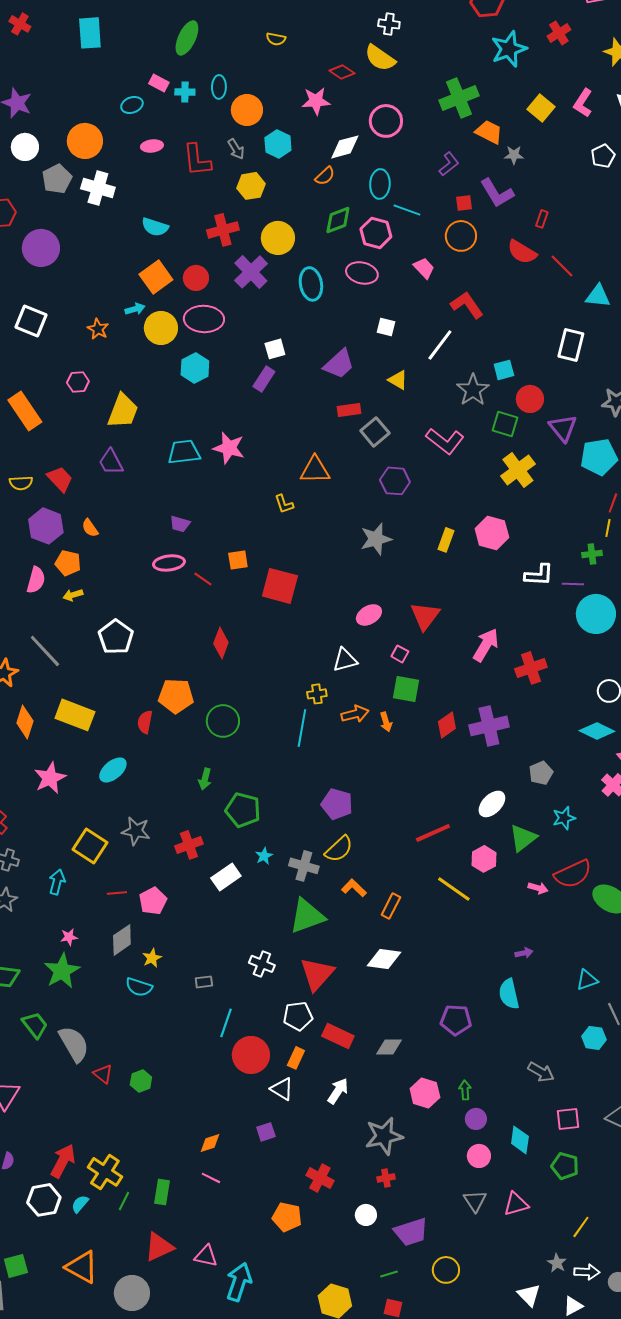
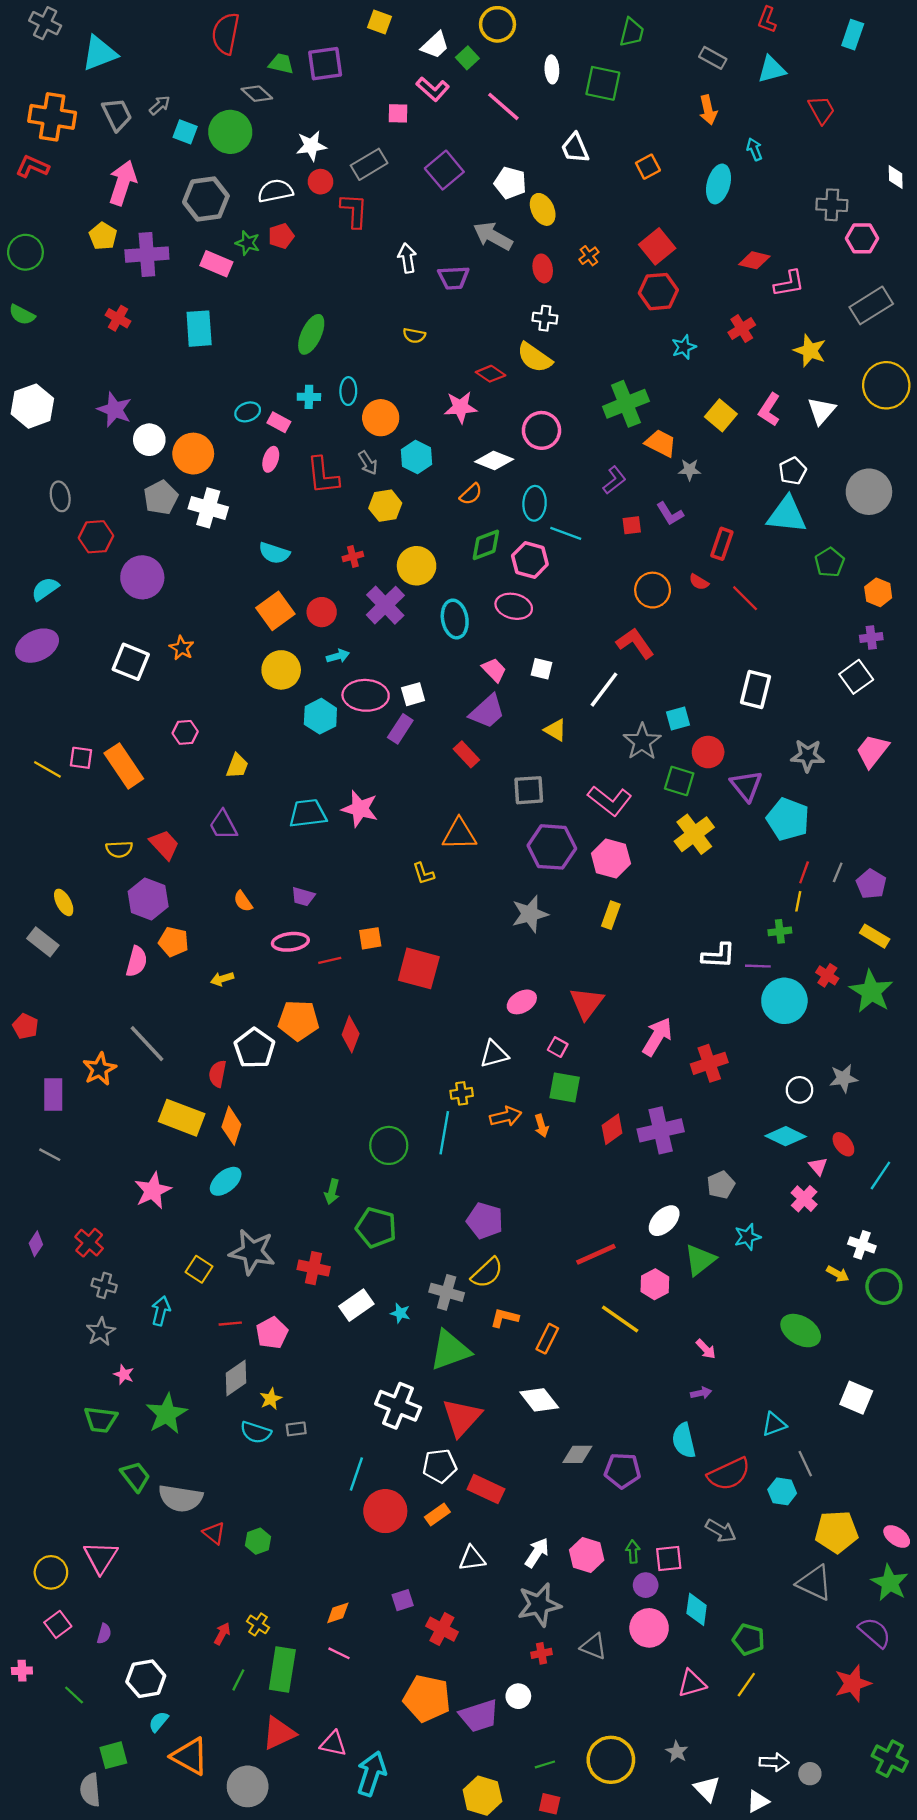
cyan star: (509, 49) -> (684, 347), size x0.6
pink rectangle: (159, 83) -> (279, 422), moved
pink ellipse: (152, 146) -> (271, 459), turned -65
white circle: (25, 147) -> (149, 440), moved
white diamond: (345, 147) -> (494, 460), turned 36
purple L-shape: (497, 193) -> (670, 514), size x0.7
red rectangle: (542, 219) -> (722, 544), size x1.5
red cross: (223, 230) -> (353, 557), size x0.6
orange circle: (461, 236) -> (653, 590), moved
red semicircle: (522, 252) -> (699, 582), size x0.6
pink trapezoid: (424, 268) -> (494, 670), moved
cyan triangle: (598, 296) -> (787, 515), moved, size x1.4
cyan arrow: (135, 309) -> (338, 656), moved
pink ellipse: (204, 319) -> (366, 695), moved
orange star: (98, 329) -> (182, 648), moved
red rectangle: (349, 410) -> (466, 754), moved, turned 55
yellow trapezoid: (123, 411) -> (237, 766), size x0.6
gray square: (375, 432) -> (529, 790), turned 36
cyan pentagon: (599, 457) -> (788, 819), turned 30
purple hexagon: (395, 481) -> (552, 847), size x1.4
orange semicircle: (90, 528) -> (243, 901), moved
pink hexagon: (492, 533) -> (611, 858), moved
red line: (203, 579) -> (330, 960), turned -48
yellow arrow: (73, 595) -> (222, 979), moved
white pentagon: (116, 637) -> (255, 1048), moved
orange pentagon: (176, 696) -> (299, 1020), moved
green circle: (223, 721) -> (389, 1145), moved
orange diamond: (25, 722) -> (231, 1126), moved
red semicircle: (145, 722) -> (218, 1074), moved
gray star: (136, 831) -> (252, 1252), size x1.4
red cross: (189, 845) -> (314, 1268), turned 32
yellow square: (90, 846) -> (199, 1269), size x0.7
cyan star: (264, 856) -> (400, 1313), moved, turned -30
red semicircle: (573, 874) -> (729, 1474), moved
orange L-shape: (354, 888) -> (504, 1318), turned -30
pink arrow: (538, 888) -> (706, 1349), moved, turned 30
pink star: (69, 937) -> (124, 1375), moved, turned 30
white diamond: (384, 959) -> (539, 1400), turned 44
white cross: (262, 964) -> (398, 1406), size x1.5
gray rectangle: (204, 982) -> (296, 1429), moved
gray semicircle: (74, 1044) -> (180, 1498), turned 129
gray diamond: (389, 1047) -> (577, 1454), moved
orange rectangle: (296, 1058) -> (437, 1515), turned 30
white triangle: (282, 1089) -> (472, 1558), moved, turned -40
white arrow: (338, 1091) -> (537, 1553), moved
pink square: (568, 1119) -> (669, 1558), moved
pink circle: (479, 1156) -> (649, 1628), size x1.4
red arrow: (63, 1161) -> (222, 1634), moved, size x0.6
yellow cross: (105, 1172) -> (258, 1624), moved, size x0.6
red cross: (320, 1178) -> (442, 1629), moved
green rectangle: (162, 1192) -> (282, 1670), size x1.5
gray triangle: (475, 1201) -> (594, 1646), moved, turned -35
cyan semicircle: (80, 1204) -> (159, 1722), moved
orange pentagon: (287, 1217) -> (427, 1698), size x1.4
yellow line: (581, 1227) -> (746, 1685), moved
purple trapezoid: (411, 1232) -> (479, 1716), moved
gray star: (557, 1263) -> (677, 1752), moved
yellow circle: (446, 1270) -> (611, 1760), size x1.5

